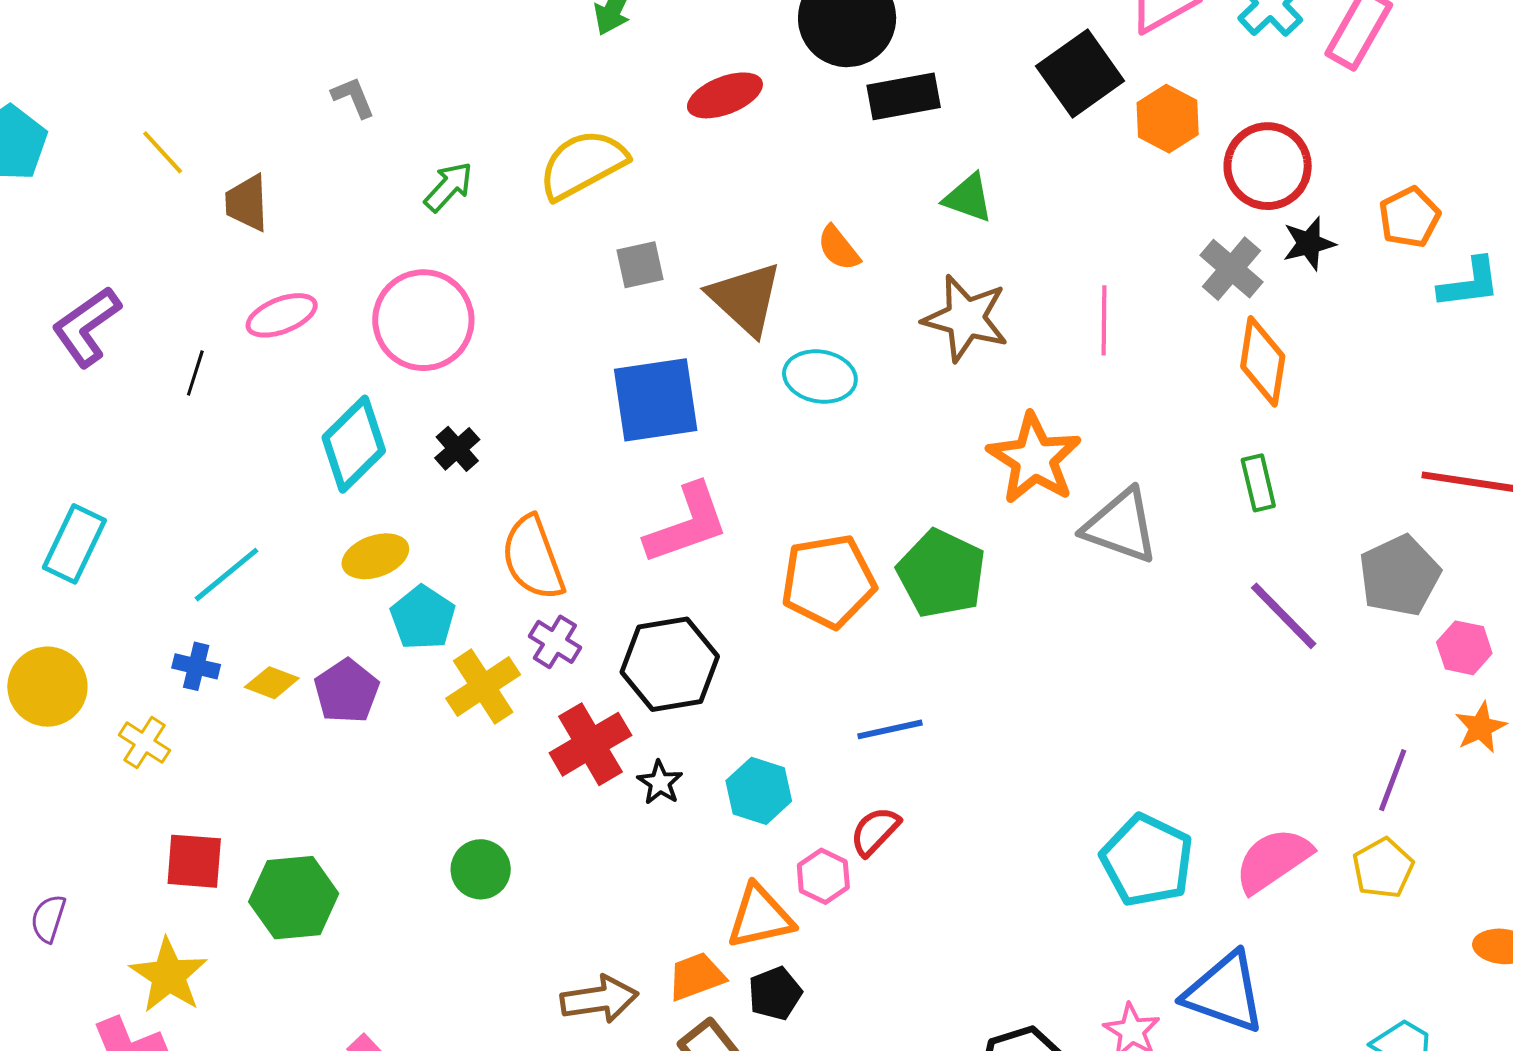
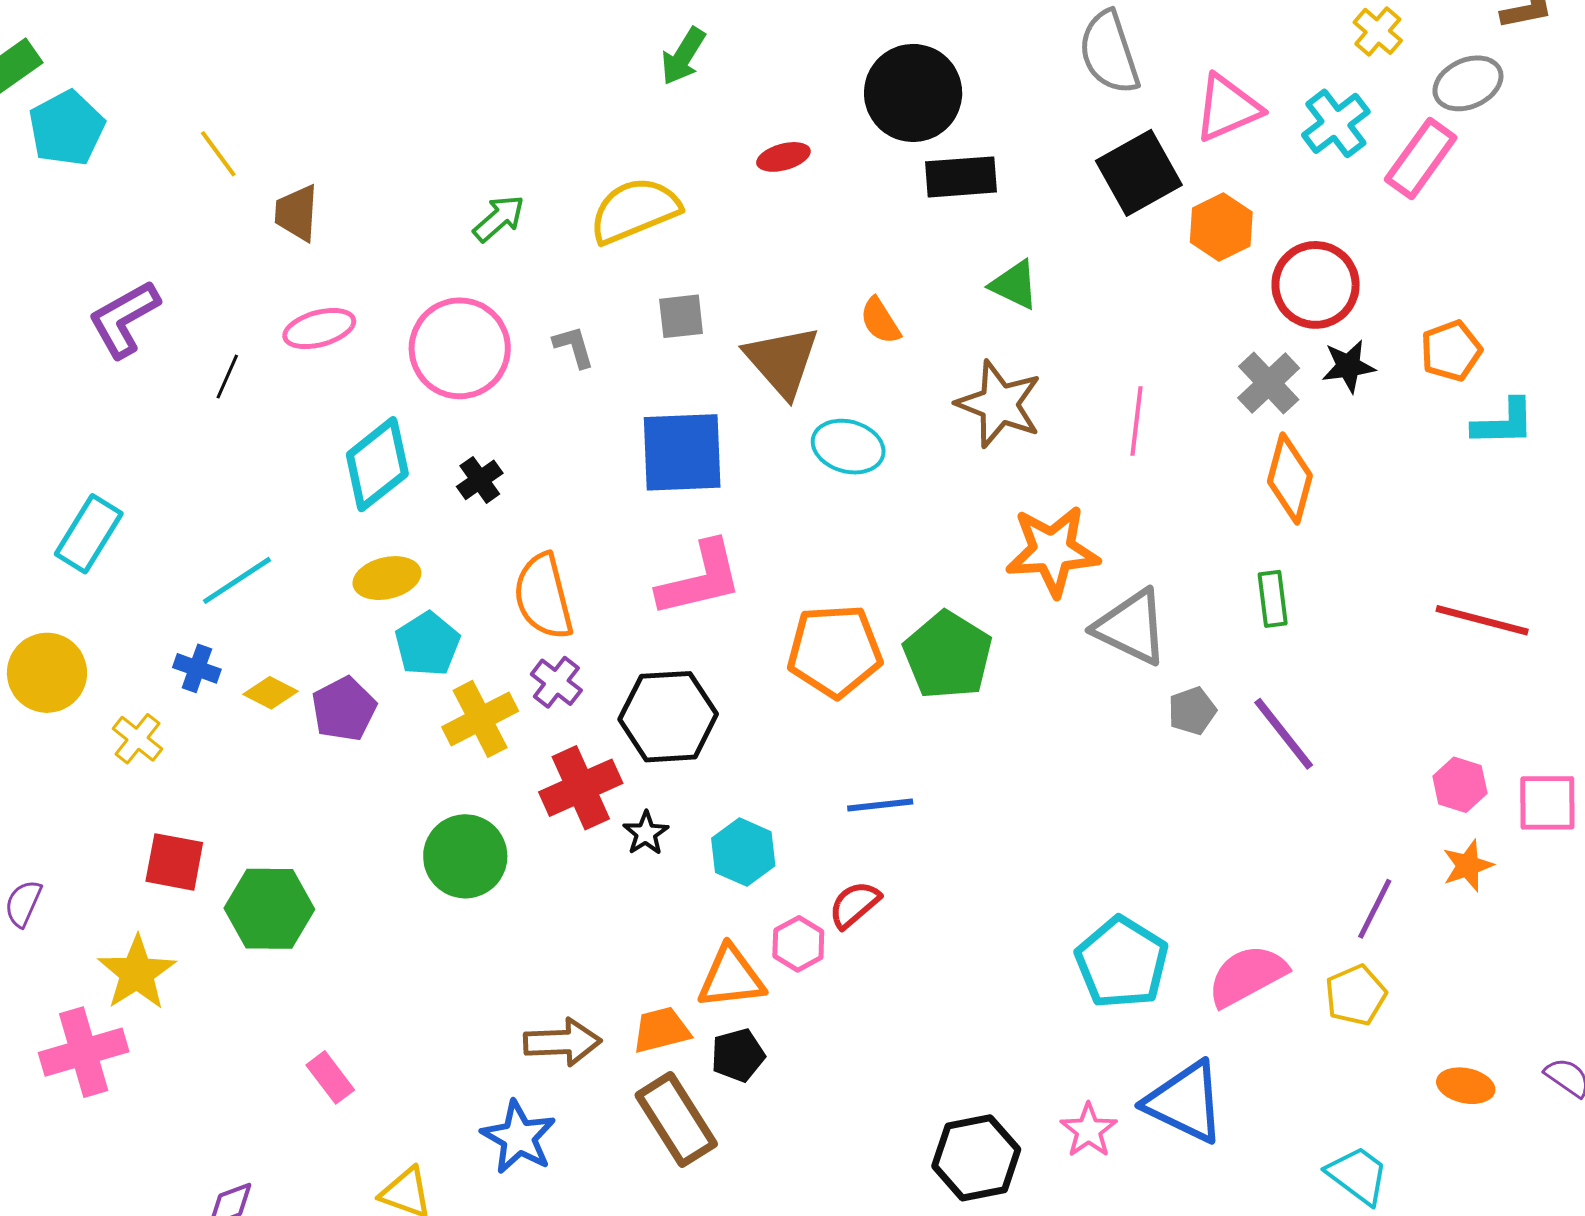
red ellipse: (725, 95) -> (783, 157), size x0.7
gray L-shape: (353, 97) -> (574, 347), moved
orange star: (1034, 459) -> (1052, 551), turned 30
gray pentagon: (1399, 576) -> (1192, 711), moved, size x0.6
green circle: (481, 869) -> (465, 856), moved, size x1.4

